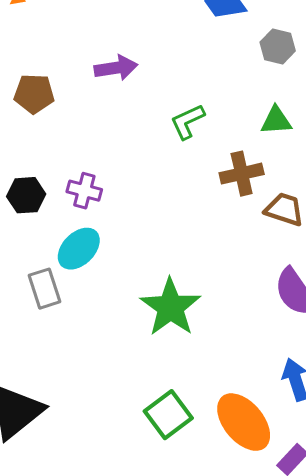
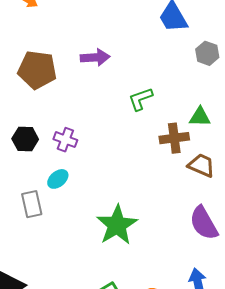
brown pentagon: (34, 94) -> (37, 70), size x1.4
green triangle: (276, 121) -> (200, 117), moved
cyan ellipse: (79, 249) -> (58, 179), size x0.7

